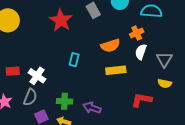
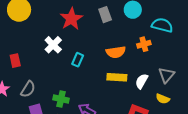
white semicircle: (141, 52) -> (142, 81), moved
red rectangle: (13, 71) -> (15, 61), turned 72
white cross: (37, 76) -> (53, 45), moved

